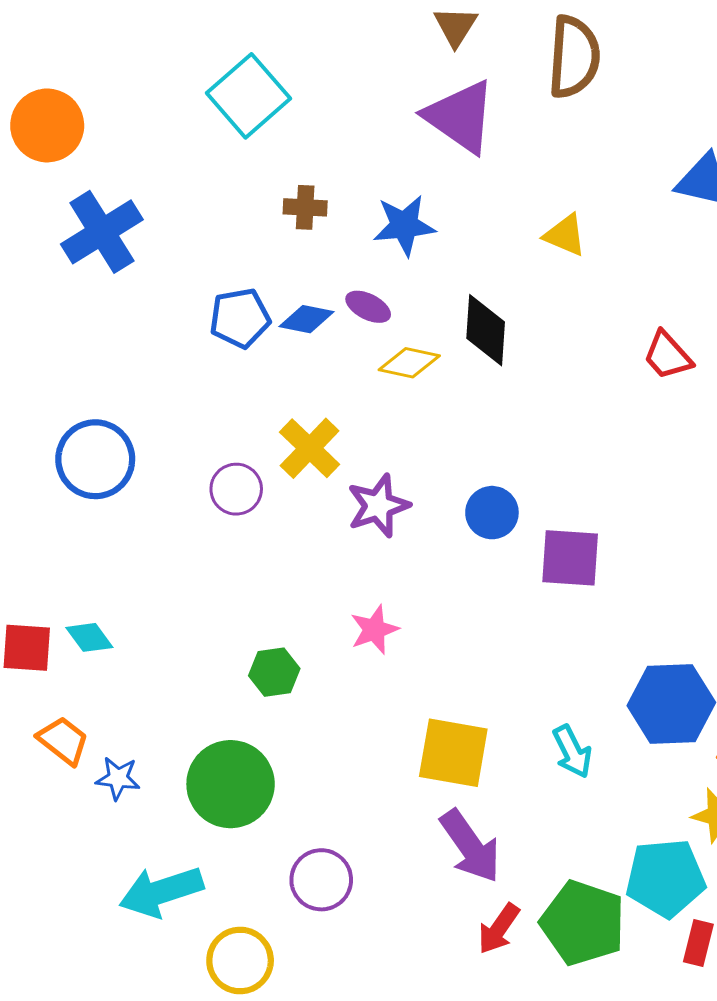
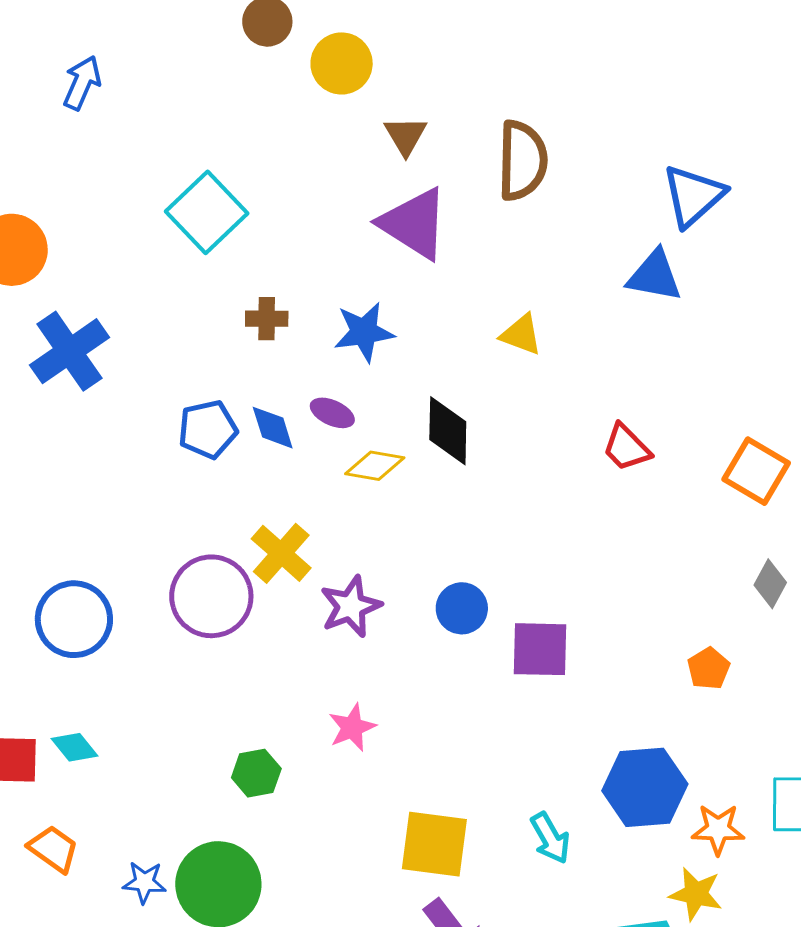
blue diamond: (306, 319) -> (273, 428), turned 64
blue circle: (95, 459) -> (74, 619), moved
purple circle: (236, 489) -> (211, 596), size x1.6
blue star: (118, 778) -> (144, 882), moved

